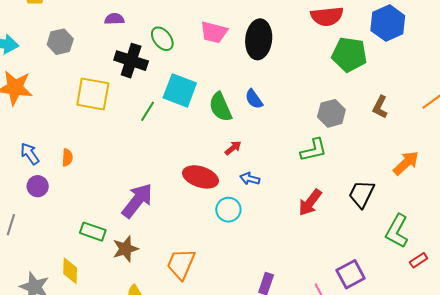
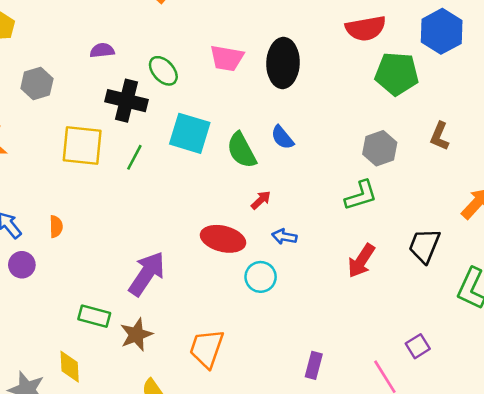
green line: (148, 111) -> (134, 157), moved
purple square: (351, 274) -> (418, 346), size x0.7

